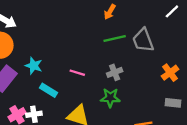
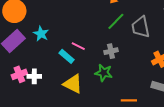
green line: (115, 39) -> (116, 21), turned -42
cyan rectangle: (49, 90) -> (67, 56), moved

